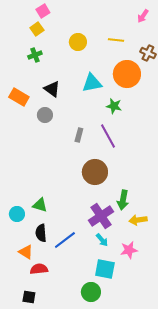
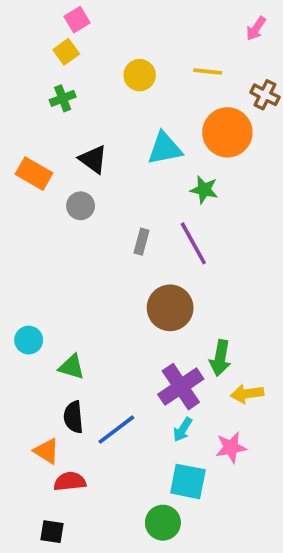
cyan circle: (17, 214) -> (29, 340), moved
cyan arrow: (102, 240) -> (183, 430), turned 72

